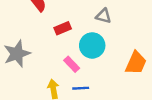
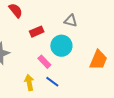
blue line: (81, 88) -> (52, 82), turned 40

